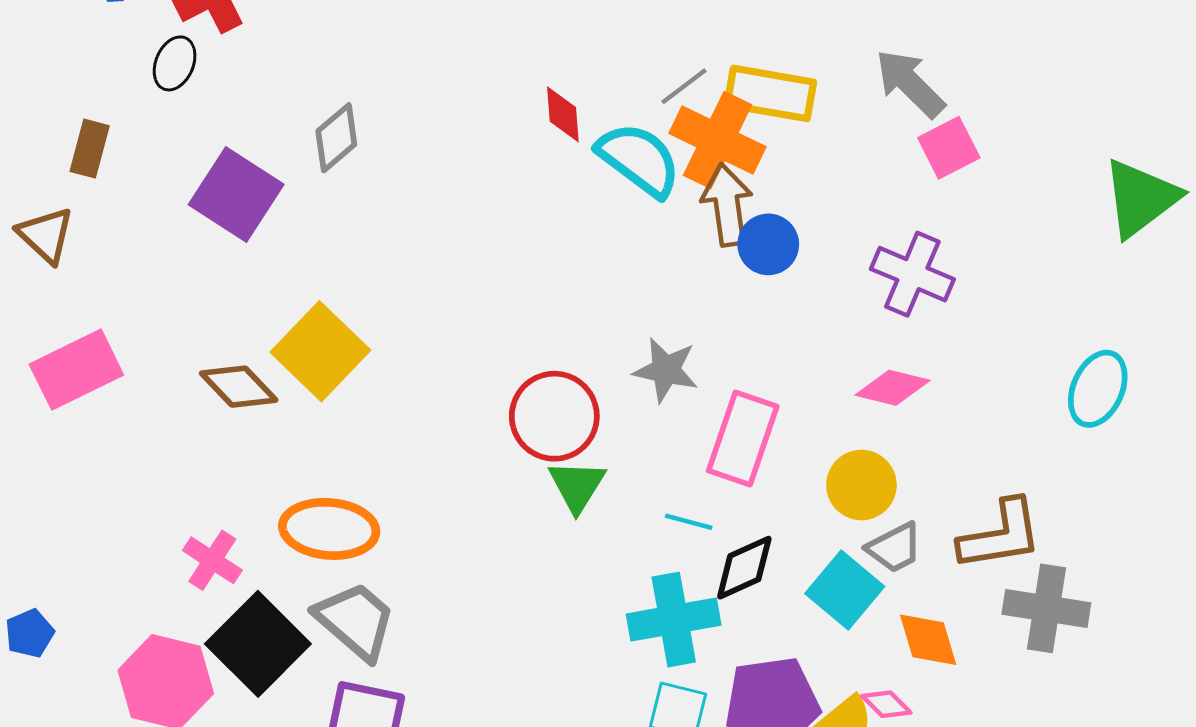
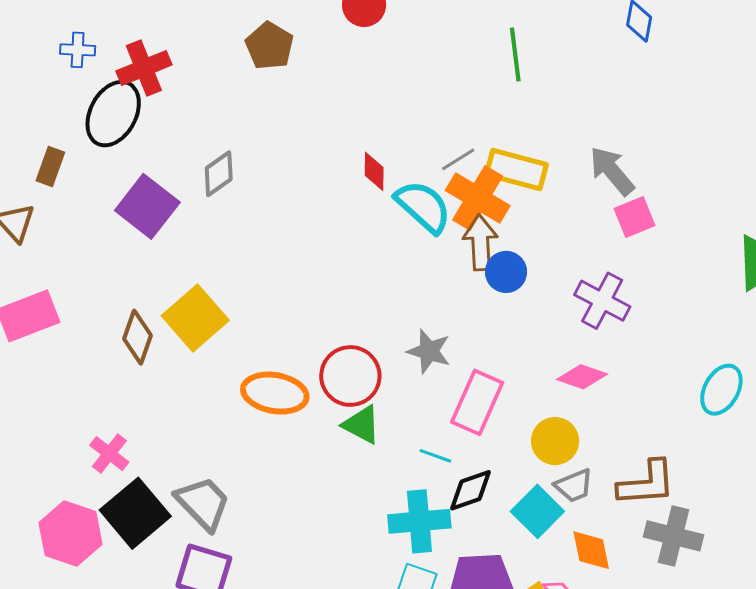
black ellipse: (175, 63) -> (113, 114), size x1.8
brown diamond: (239, 387) -> (137, 337), turned 58
green triangle: (577, 486) -> (362, 425), turned -39
orange ellipse: (329, 529) -> (275, 393), moved

